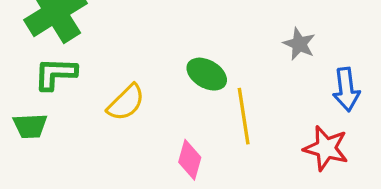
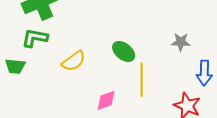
gray star: (299, 44) -> (181, 42), turned -30
pink diamond: (190, 160) -> (106, 100), turned 45

